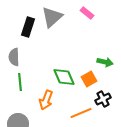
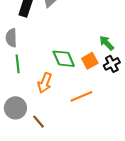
green arrow: (105, 62) -> (107, 43), turned -147
black cross: (103, 99) -> (112, 64), moved

